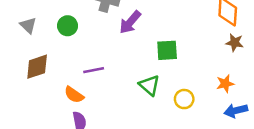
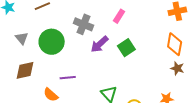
green circle: (68, 26) -> (52, 42), size x1.6
green square: (167, 50) -> (126, 48), moved, turned -36

